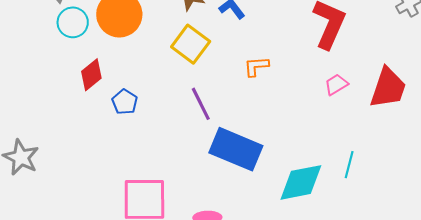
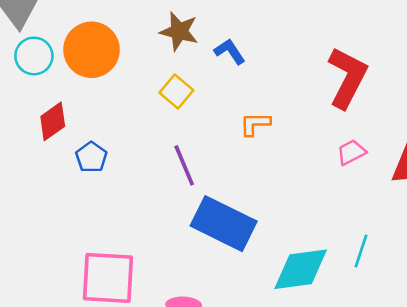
yellow square: (191, 44) -> (176, 92), size x0.7

